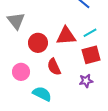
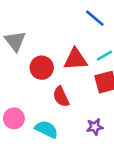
pink circle: (21, 72) -> (14, 118), moved
purple star: (86, 81) -> (95, 127), moved

